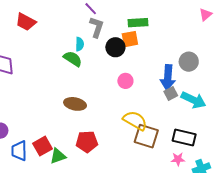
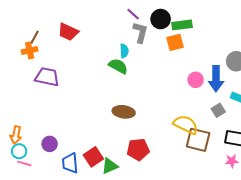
black circle: (115, 47) -> (161, 19), moved
pink circle: (125, 81) -> (196, 80), moved
gray square: (171, 94) -> (218, 110), moved

